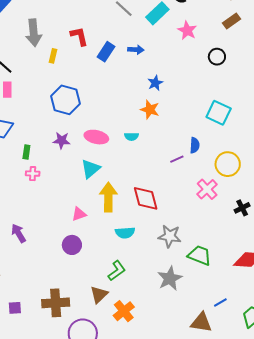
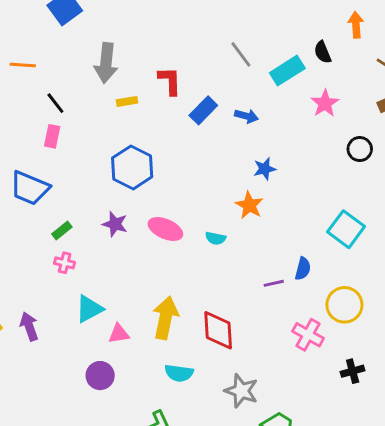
yellow rectangle: (53, 56) -> (127, 101), turned 56
green rectangle: (26, 152) -> (62, 231), turned 32
cyan triangle: (90, 169) -> (89, 309), moved
pink cross: (207, 189) -> (308, 335), turned -30
purple arrow: (19, 233) -> (29, 326), moved

